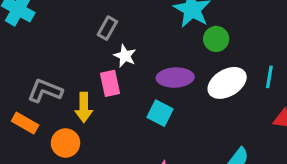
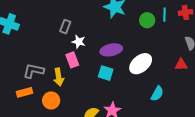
green circle: (216, 39) -> (147, 20), moved
cyan line: (269, 77) -> (165, 15), moved
white ellipse: (227, 83) -> (141, 64), moved
orange rectangle: (25, 123) -> (25, 92), turned -35

